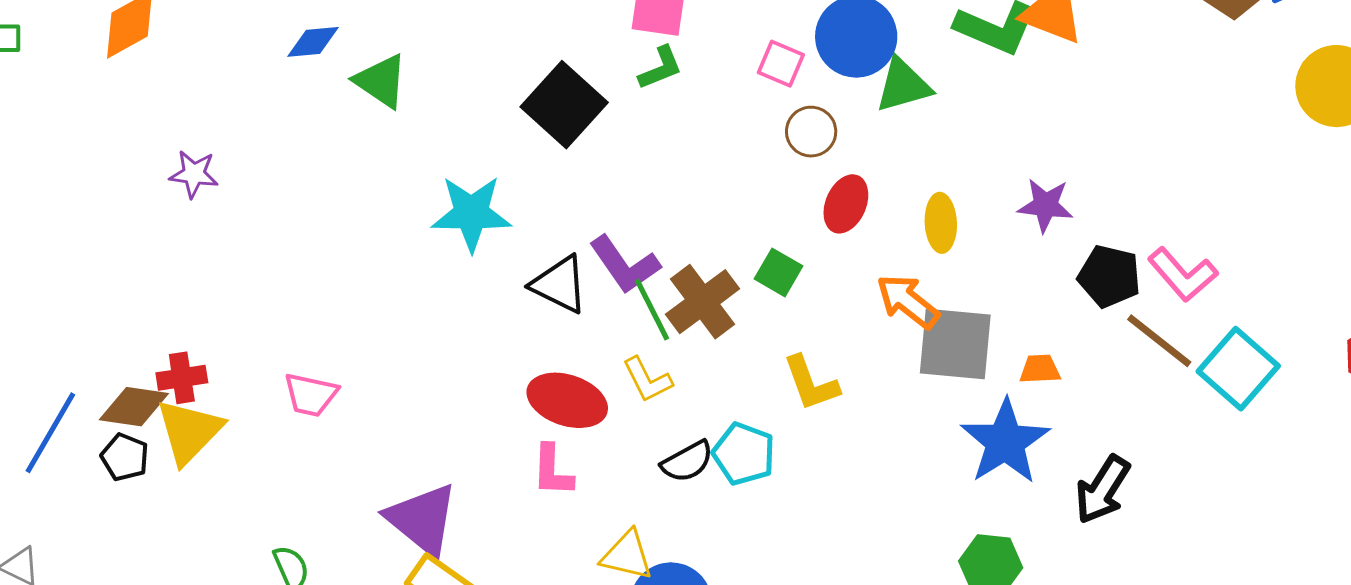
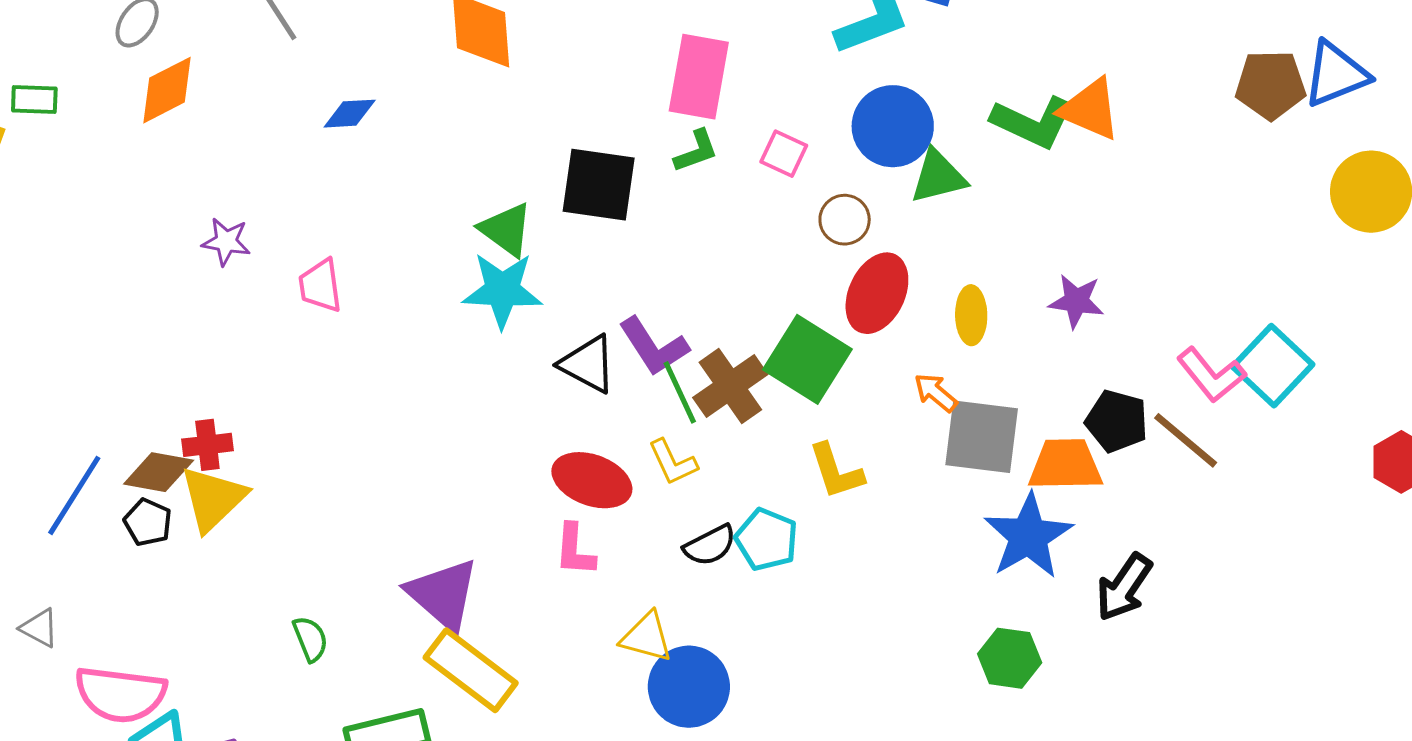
pink square: (781, 64) -> (784, 154), moved
green triangle: (381, 81) -> (506, 230), moved
black square: (564, 105) -> (599, 185), turned -36
red ellipse: (846, 204) -> (877, 293), size x1.4
green square: (779, 272) -> (807, 359), size x1.8
black pentagon: (1109, 276) -> (1117, 421), moved
orange arrow: (908, 301) -> (936, 393), size x0.7
orange trapezoid: (1040, 369) -> (1065, 465), size x1.8
cyan square: (1238, 369) -> (1273, 366), moved
pink trapezoid: (311, 395) -> (320, 286), moved, turned 68

